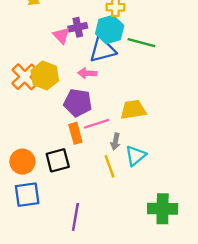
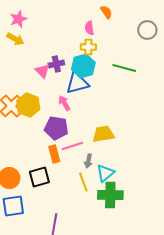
green line: (141, 43) -> (124, 68), moved
pink arrow: (87, 73) -> (64, 103), turned 56
green cross: (163, 209) -> (110, 195), moved

